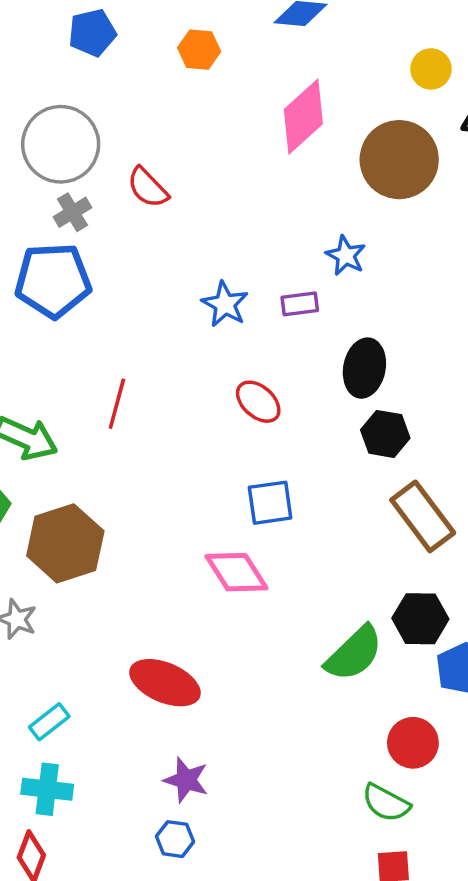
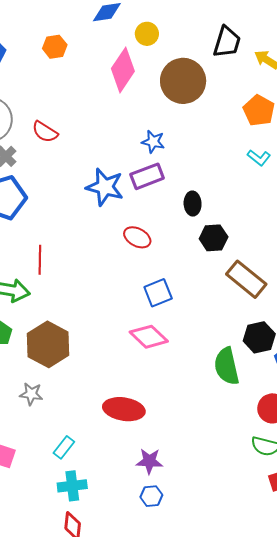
yellow circle: (431, 69) -> (147, 34), moved
blue star: (346, 255) -> (153, 142), moved
blue star: (225, 304) -> (105, 187), size x1.4
purple rectangle: (300, 304) -> (147, 176), size x1.5
black ellipse: (364, 368) -> (193, 204), size x0.7
red line: (117, 404) -> (40, 260), moved
green semicircle: (354, 653) -> (227, 366), turned 135

